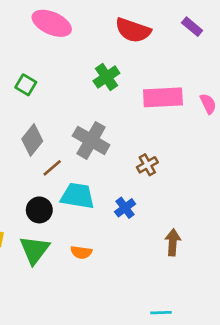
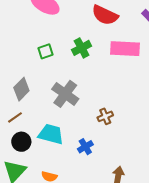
green square: (26, 85) -> (46, 51), moved, turned 35
pink rectangle: (163, 97) -> (125, 49), moved
brown line: (52, 168) -> (15, 117), moved

